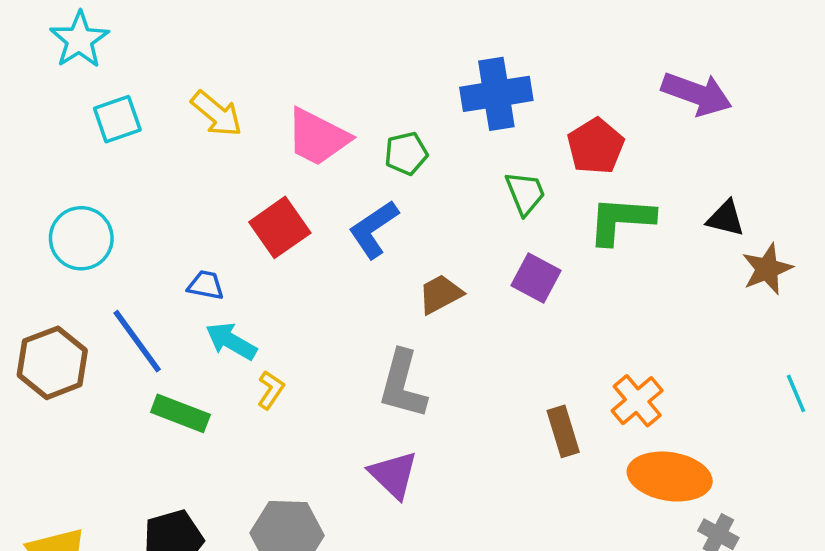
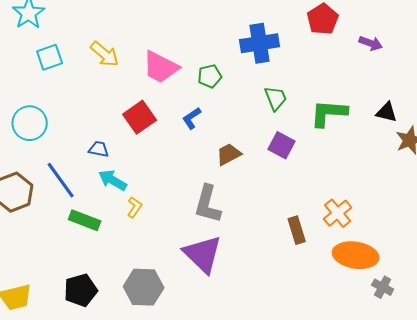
purple arrow: (697, 94) -> (371, 43), size x0.6
red pentagon: (596, 146) -> (323, 19), moved
blue L-shape: (374, 229) -> (192, 118), size x0.7
purple triangle: (393, 475) -> (203, 254), size x1.4

